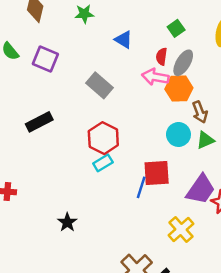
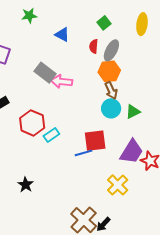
pink arrow: (155, 77) -> (62, 82), moved
brown arrow: (200, 112) -> (111, 90), moved
red hexagon: (103, 138) -> (32, 123), moved
blue line: (141, 187) -> (83, 153), turned 60

